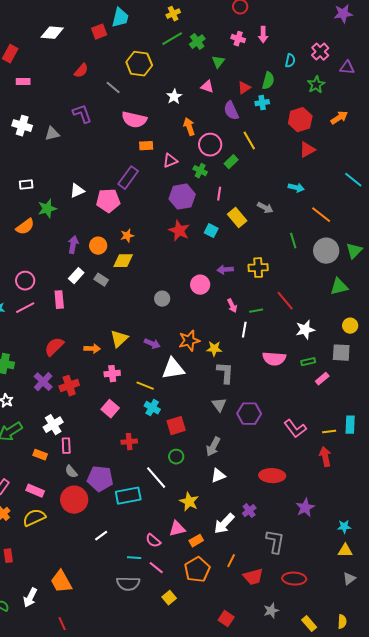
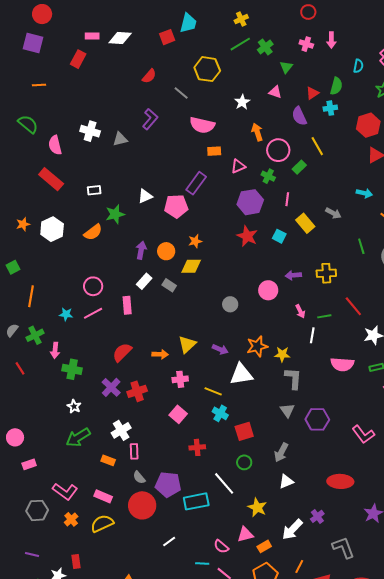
pink rectangle: (23, 82) -> (92, 36), moved
purple L-shape: (82, 114) -> (150, 119), turned 60
gray L-shape: (275, 542) -> (343, 547), turned -30

